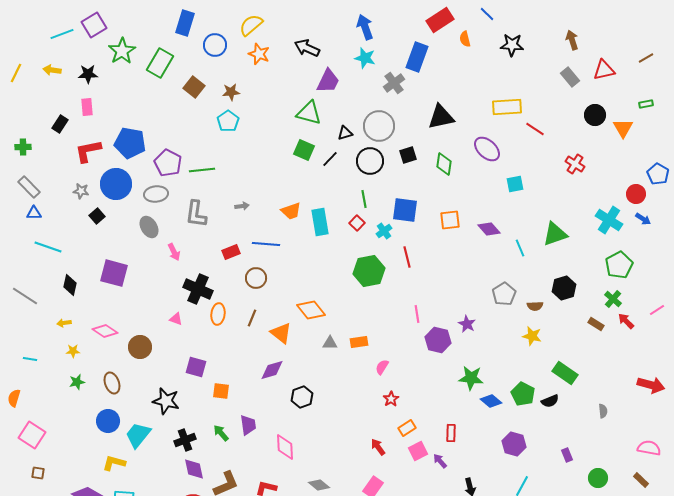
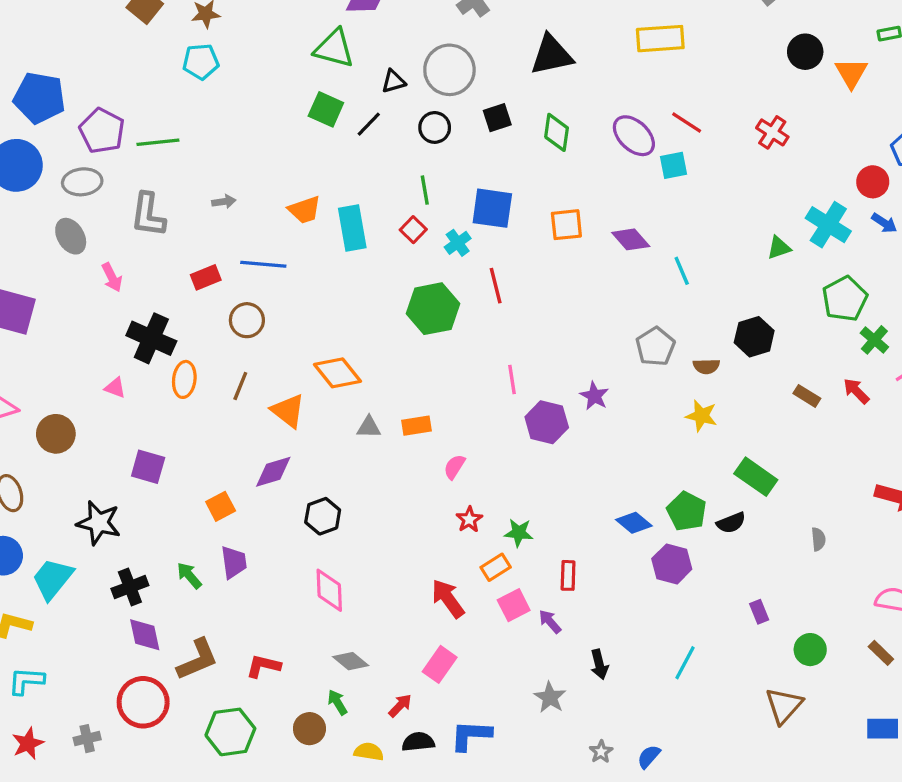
cyan pentagon: (228, 121) -> (201, 62), turned 30
red line: (535, 129) -> (687, 123), moved
purple ellipse: (487, 149) -> (634, 136), moved
black circle: (370, 161) -> (435, 127), size x0.7
green triangle: (555, 234) -> (779, 248), moved, size x0.6
green cross: (613, 299) -> (874, 340), moved
green star: (471, 378) -> (519, 533), moved, size x0.7
orange square: (221, 391) -> (221, 506), moved, turned -36
purple hexagon: (514, 444) -> (672, 564), moved
pink diamond: (285, 447) -> (329, 590), moved
red arrow: (378, 447) -> (448, 599), size x1.4

